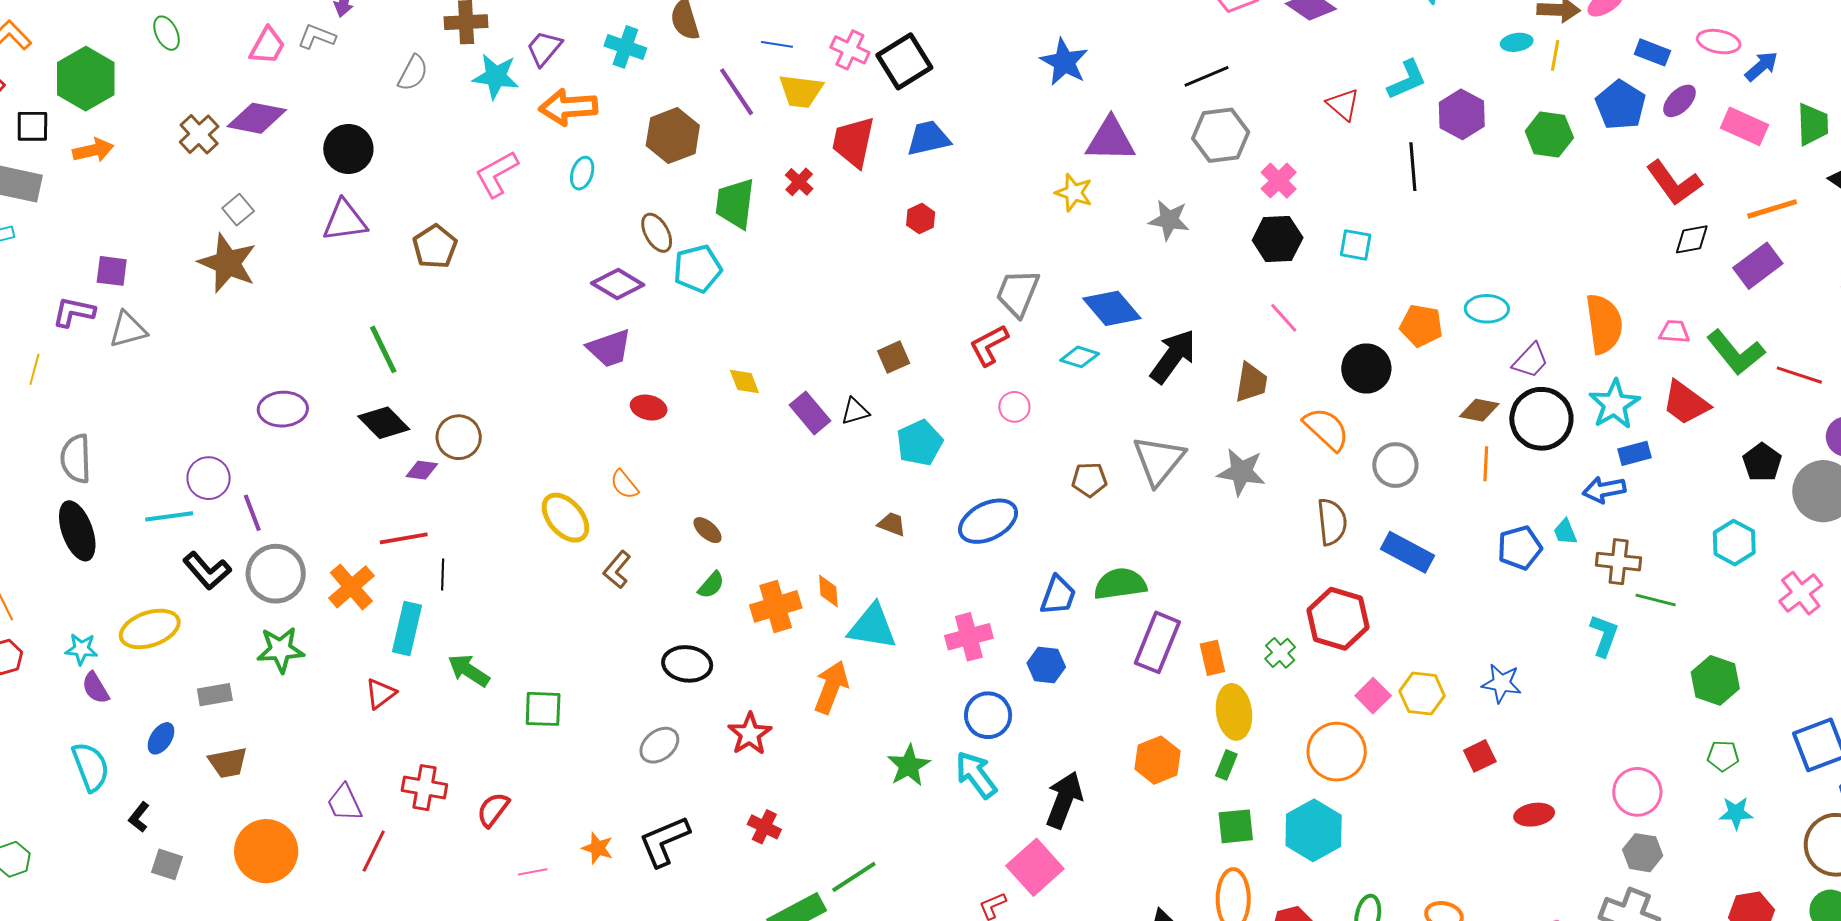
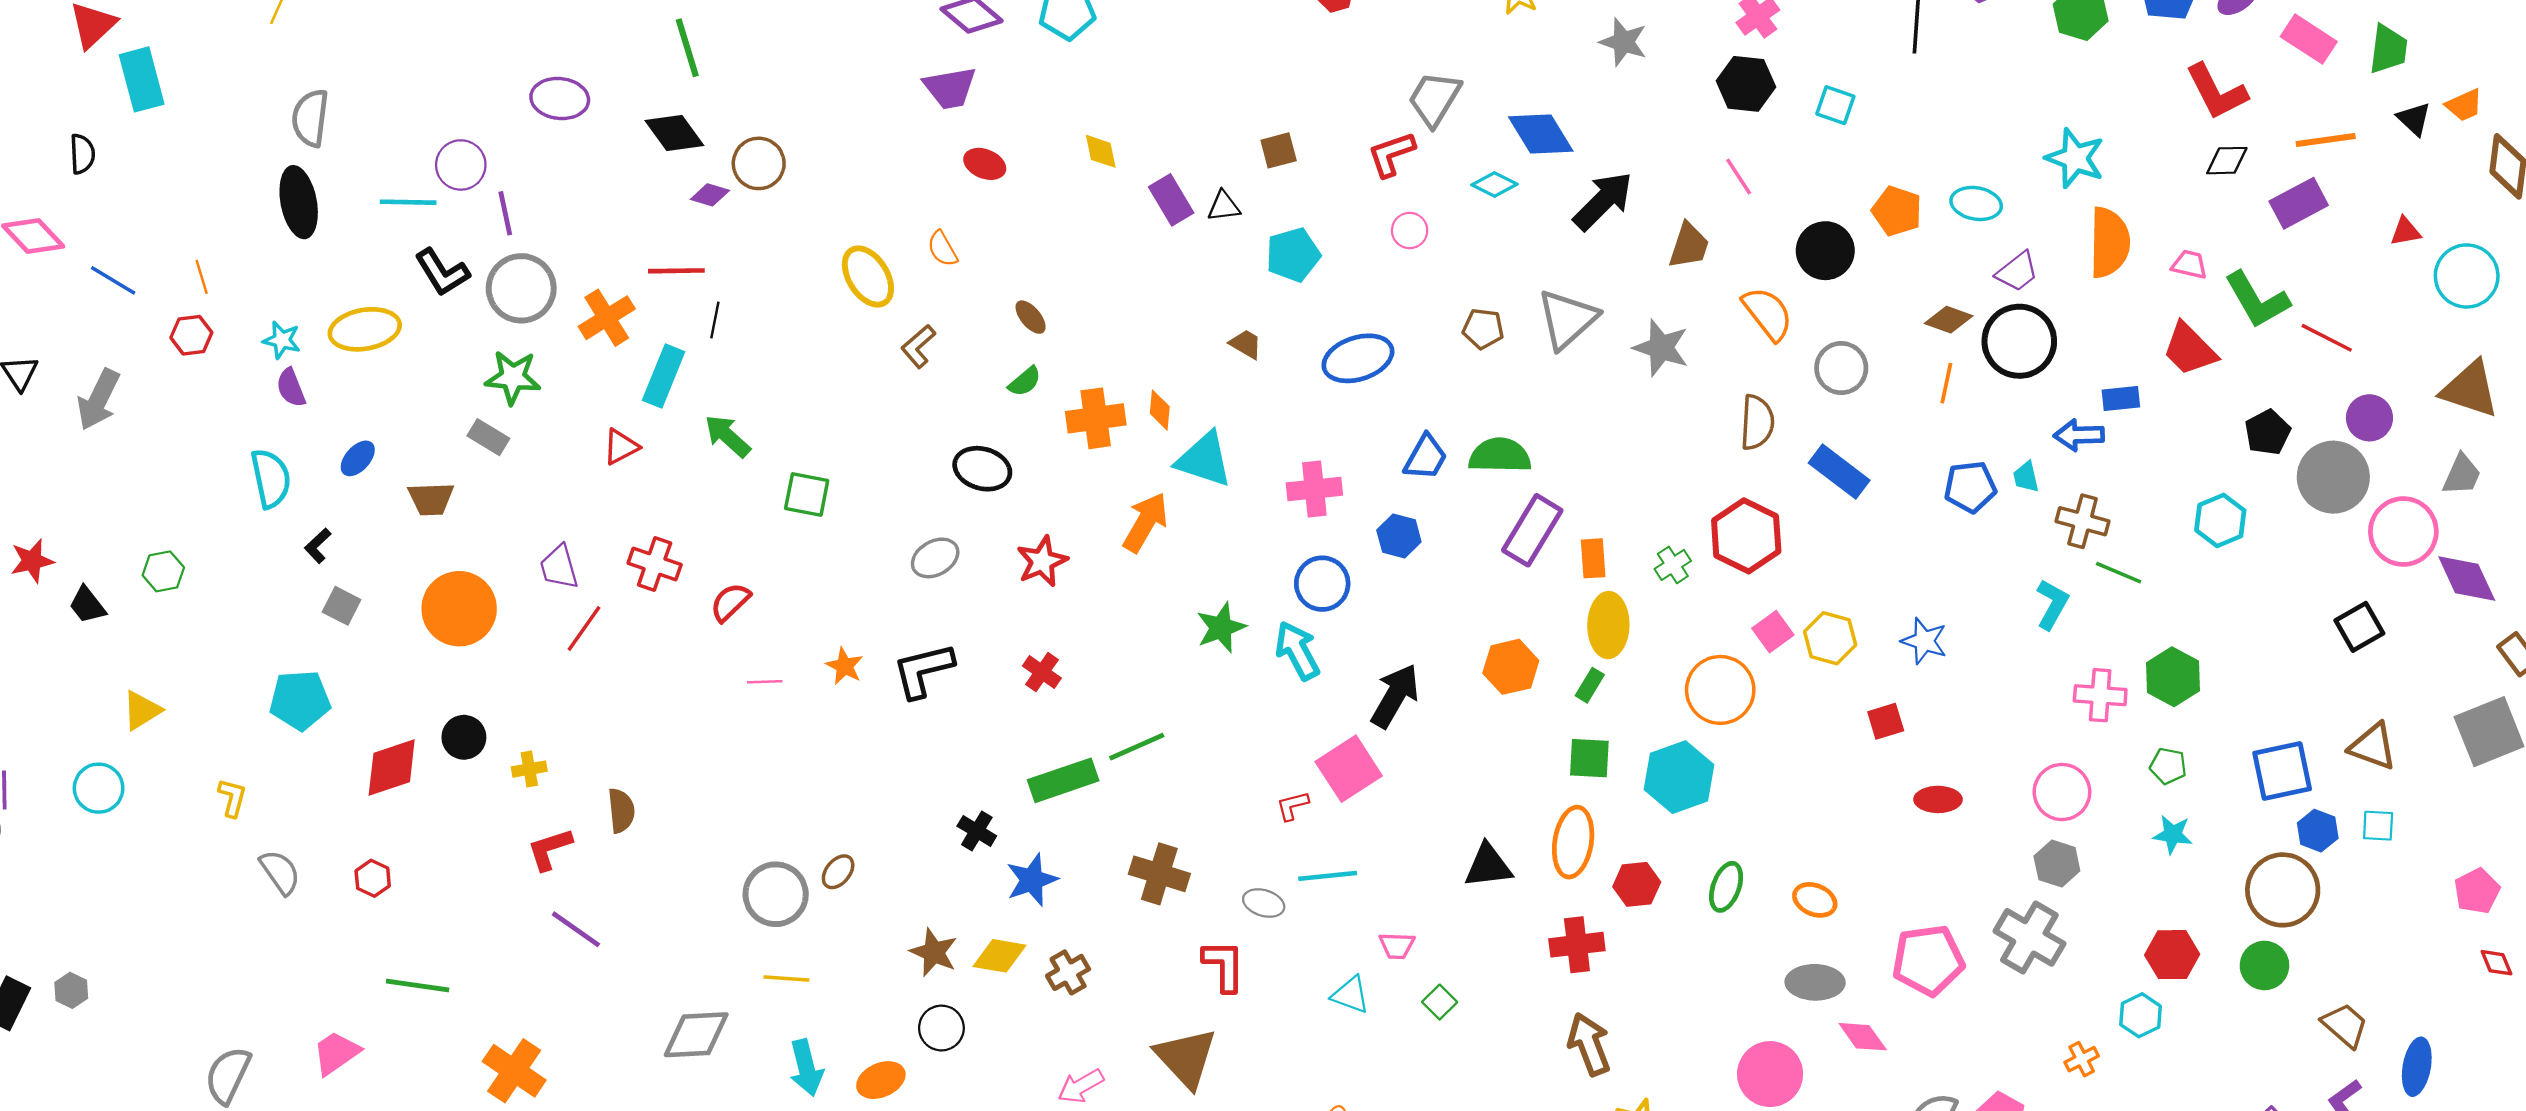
cyan star: (1614, 404) -> (2075, 158), moved, turned -30
pink cross: (1801, 593) -> (2100, 695), moved, turned 33
gray rectangle: (215, 695) -> (488, 437), moved, turned 32

